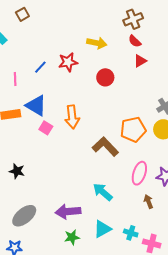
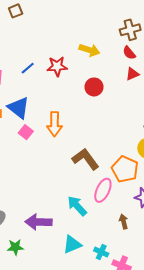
orange pentagon: (133, 130) -> (125, 169), moved, turned 30
pink ellipse: (139, 173) -> (103, 190), moved
green star: (72, 237) -> (15, 247), moved

